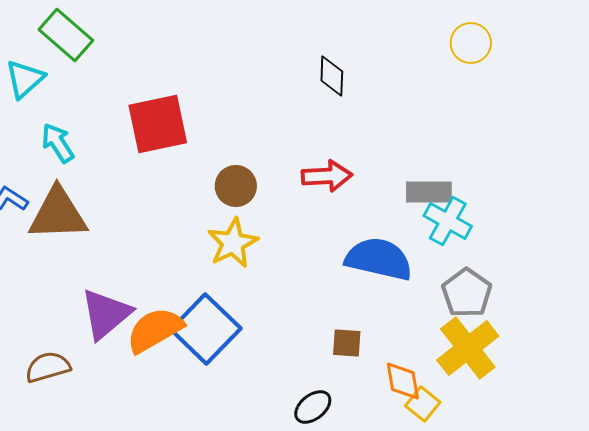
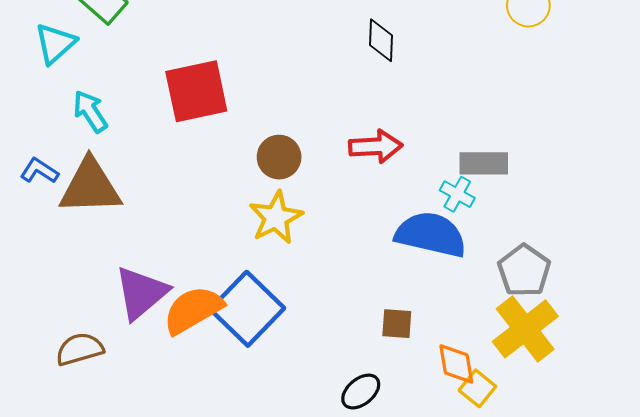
cyan cross: (448, 221) -> (457, 194), moved, size x0.7

